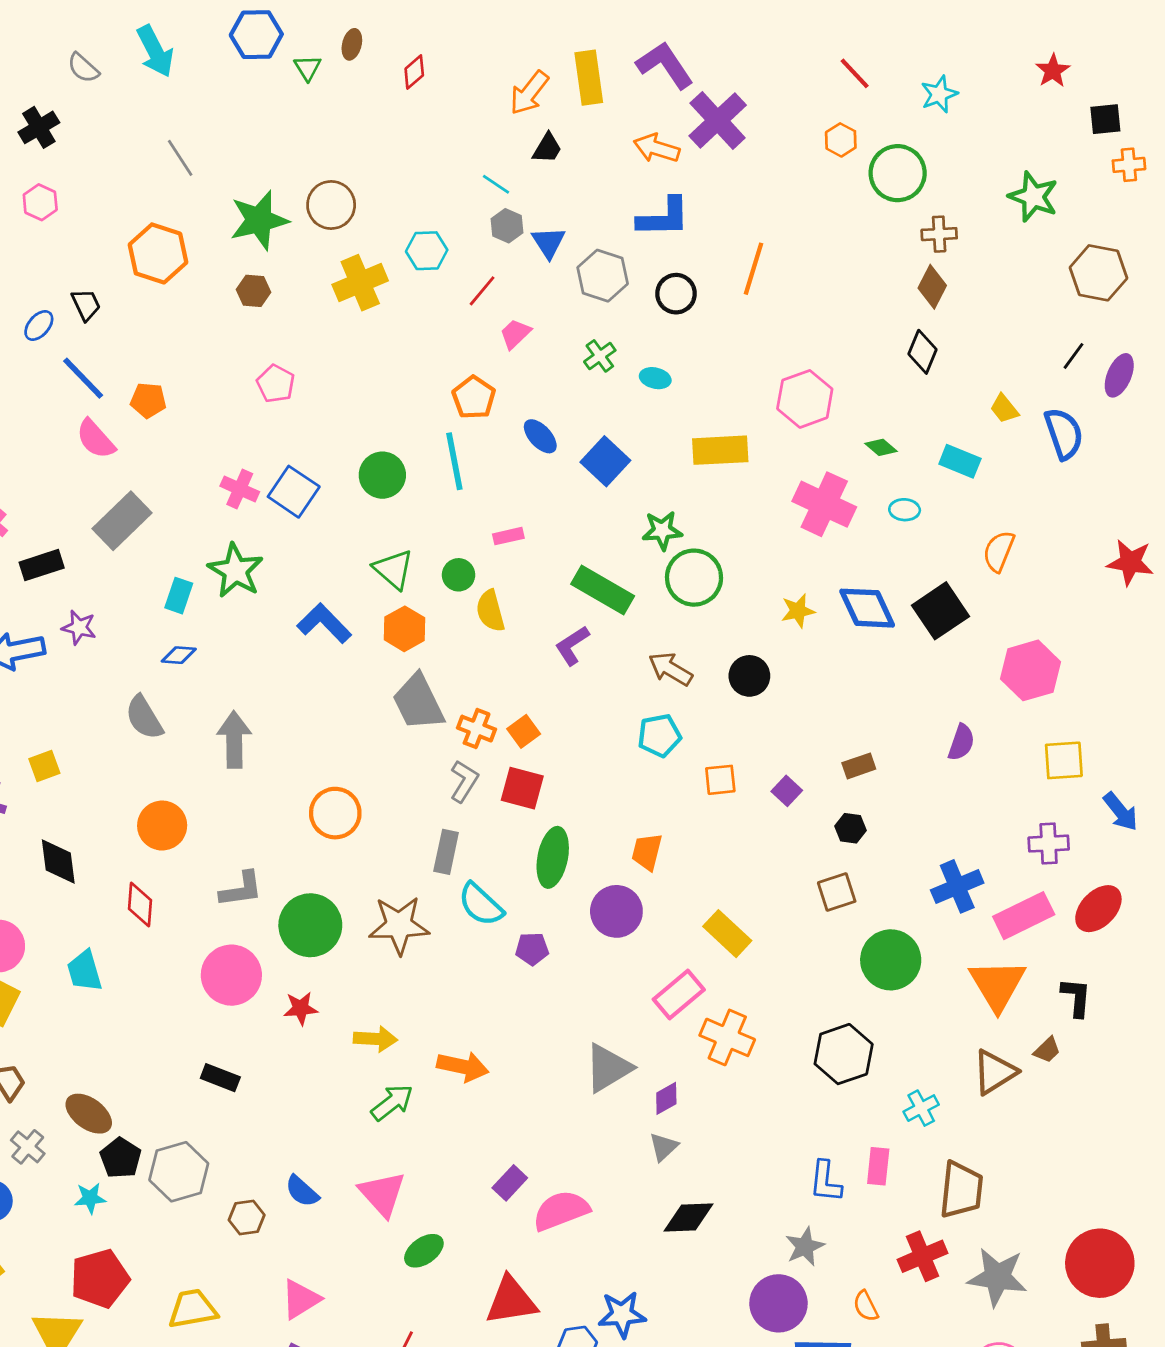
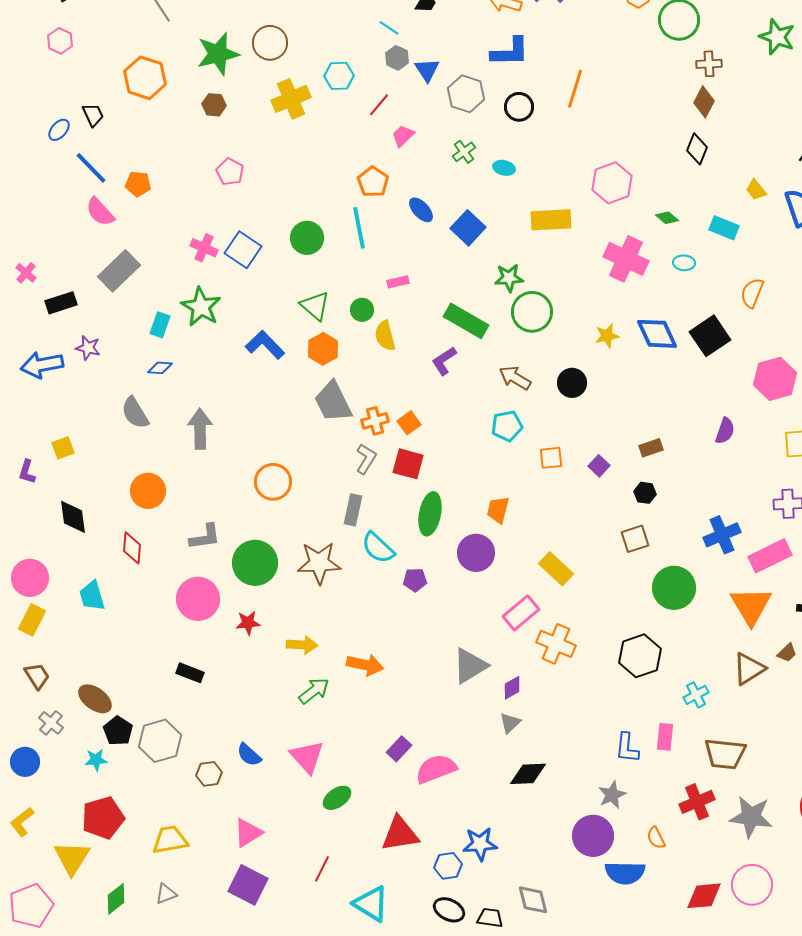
orange cross: (477, 729) -> (375, 421), turned -36
brown trapezoid: (961, 1190) -> (725, 754), turned 90

